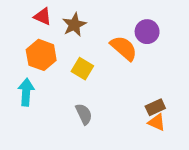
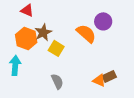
brown star: (74, 25) -> (43, 32), moved
orange triangle: (157, 122) -> (99, 80), moved

